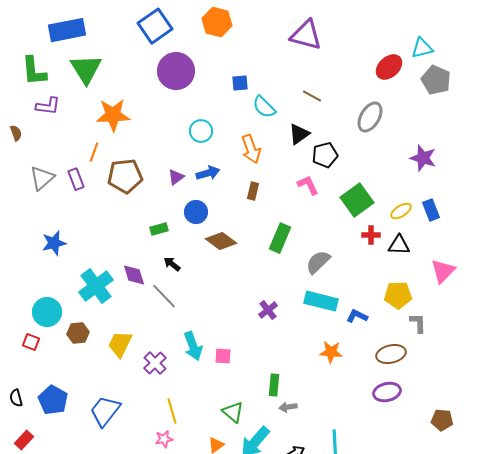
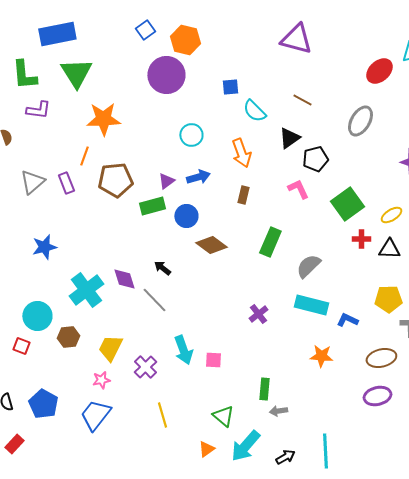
orange hexagon: (217, 22) -> (185, 40), moved
blue square: (155, 26) -> (145, 30), size x0.6
green rectangle: (159, 229) -> (152, 206), moved, size x1.4
pink star: (164, 439) -> (101, 380), moved

